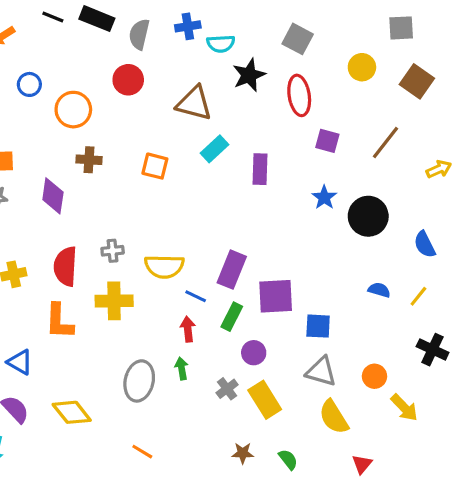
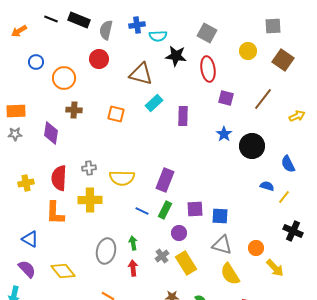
black star: (249, 75) -> (176, 56), turned 30
blue semicircle: (379, 290) -> (267, 186), moved
blue line: (196, 296) -> (142, 211), moved
purple square: (276, 296) -> (195, 209), moved, size x0.7
red arrow: (188, 329) -> (133, 268), moved

